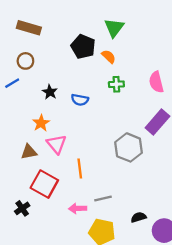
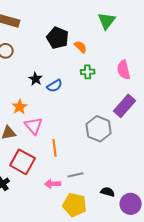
green triangle: (114, 28) -> (107, 21), moved
black star: (50, 92) -> (36, 79), moved
blue semicircle: (80, 100) -> (55, 86), turned -42
black semicircle: (139, 217) -> (108, 192), turned 32

